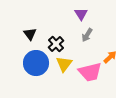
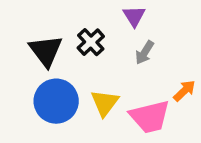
black triangle: (30, 34) -> (46, 51), size x1.5
black cross: (56, 44) -> (91, 42), moved

